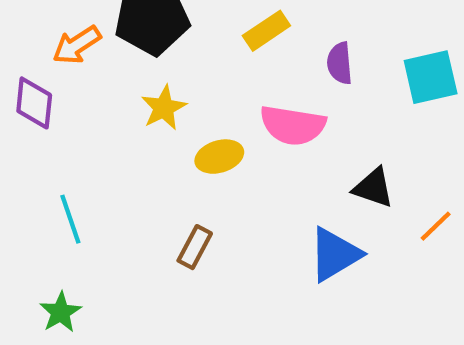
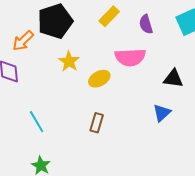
blue triangle: (335, 254) -> (162, 113), size x0.7

